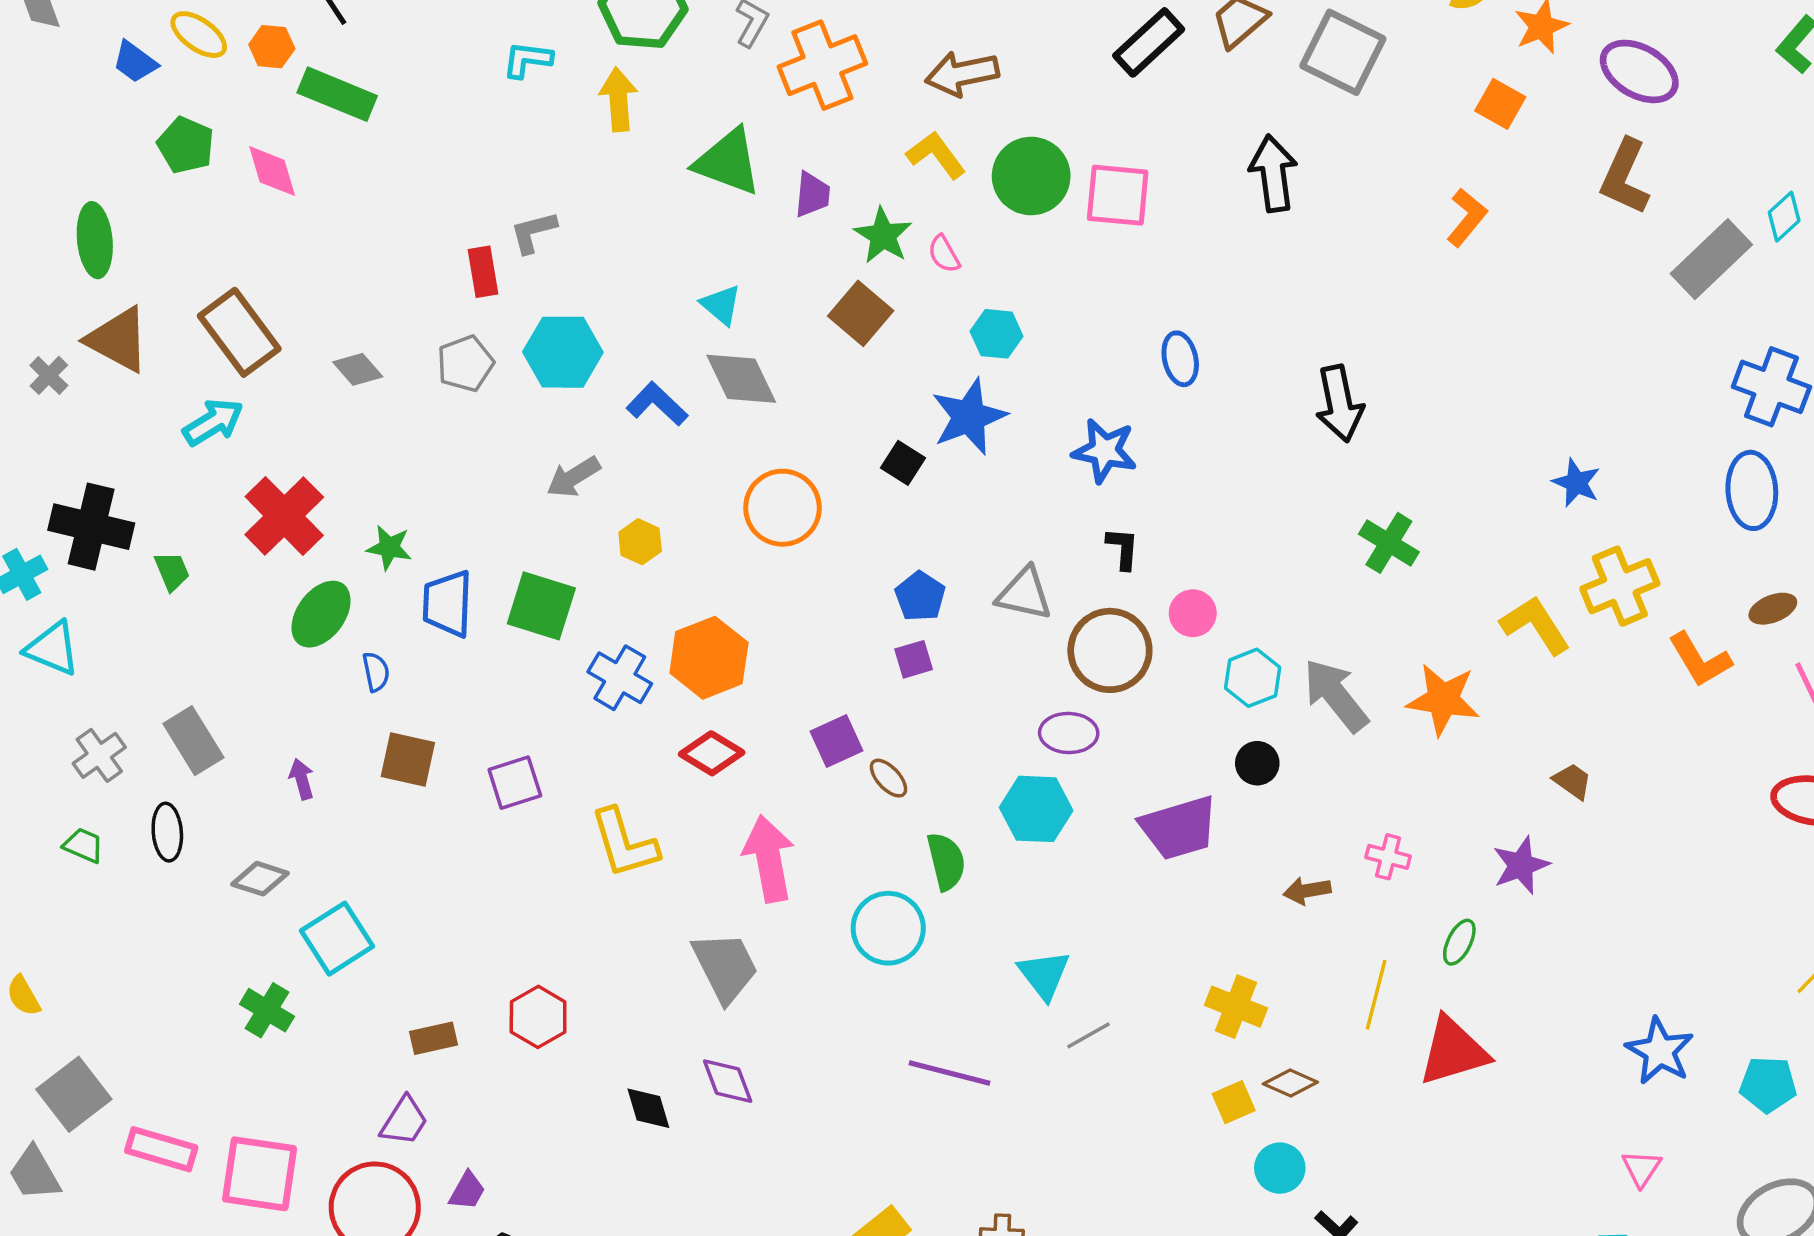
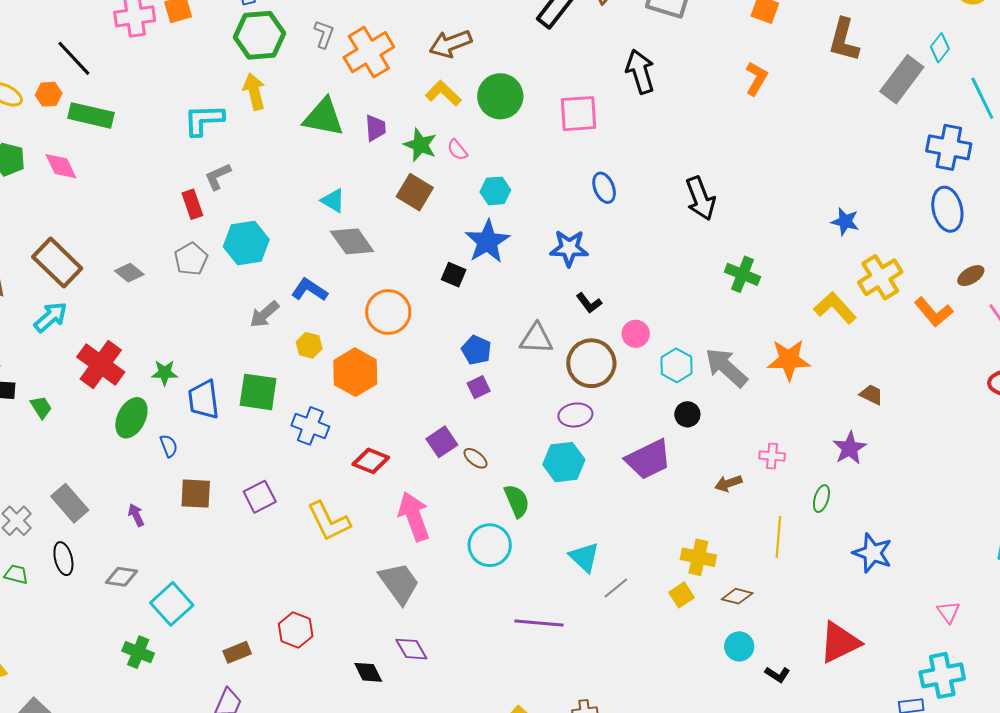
cyan L-shape: (527, 60) -> (204, 120), moved, size x1.4
pink square: (1118, 195) -> (578, 114), moved
blue L-shape: (657, 404) -> (309, 290), moved
black L-shape: (1123, 548) -> (589, 303), turned 148
orange hexagon: (709, 658) -> (355, 372), moved
red triangle: (1453, 1051) -> (840, 642), moved
blue star: (1660, 1051) -> (872, 553), moved
yellow square: (1234, 1102) -> (681, 595), moved

